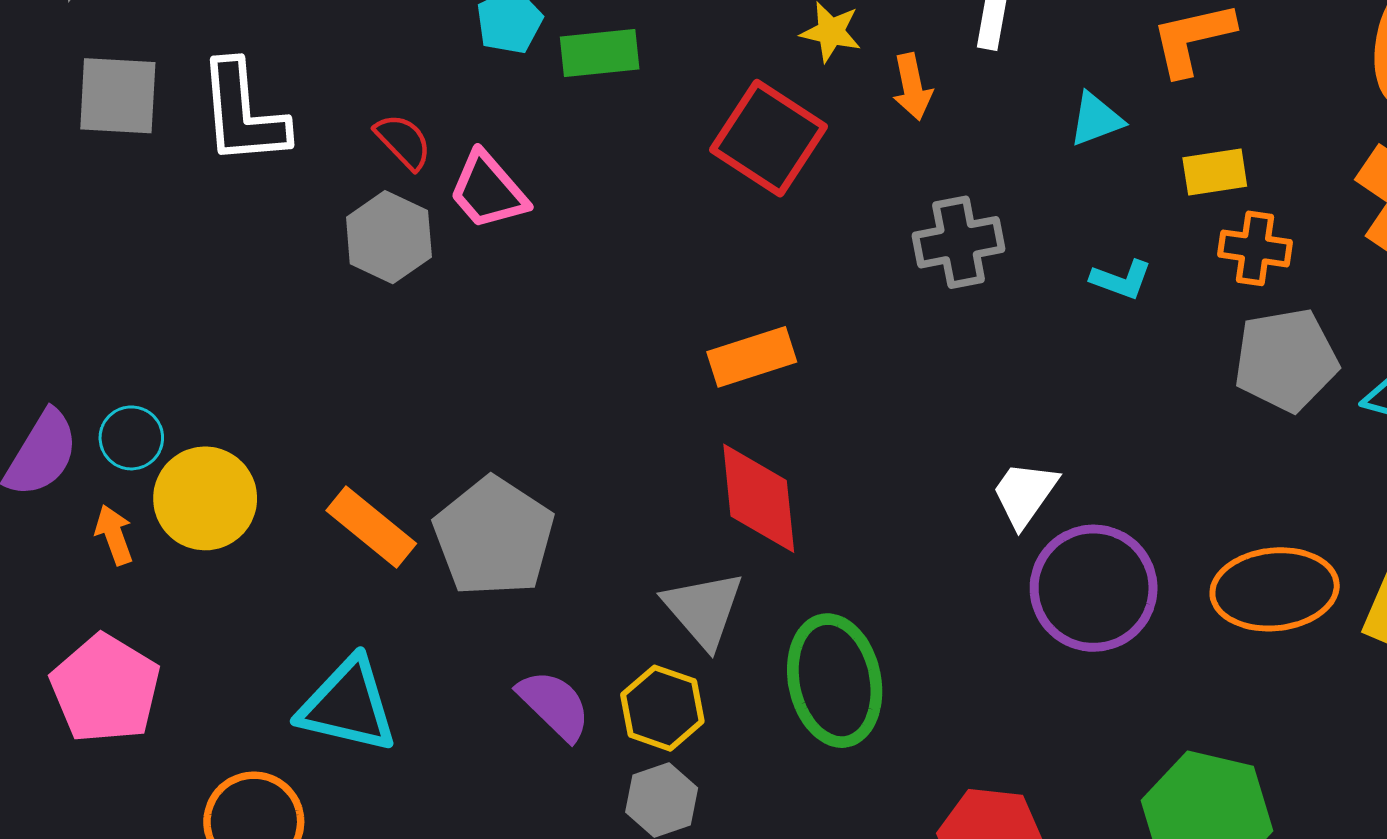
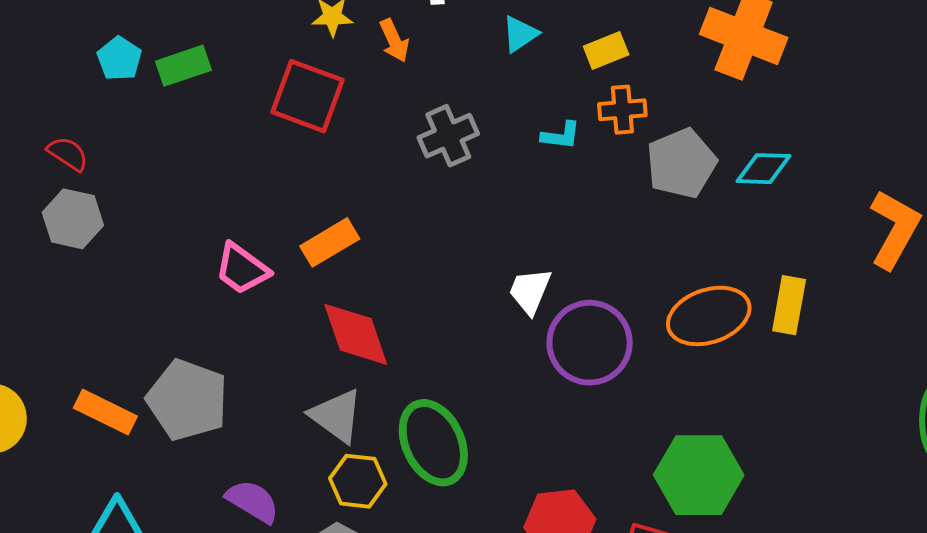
pink trapezoid: (488, 191) -> (242, 269), moved
orange cross: (1255, 248) -> (622, 110), moved
yellow hexagon: (662, 708) -> (358, 481), moved

